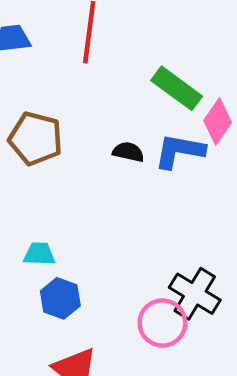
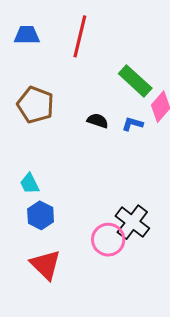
blue L-shape: (179, 151) -> (132, 124), size x0.6
cyan trapezoid: (39, 254) -> (30, 184), turned -125

